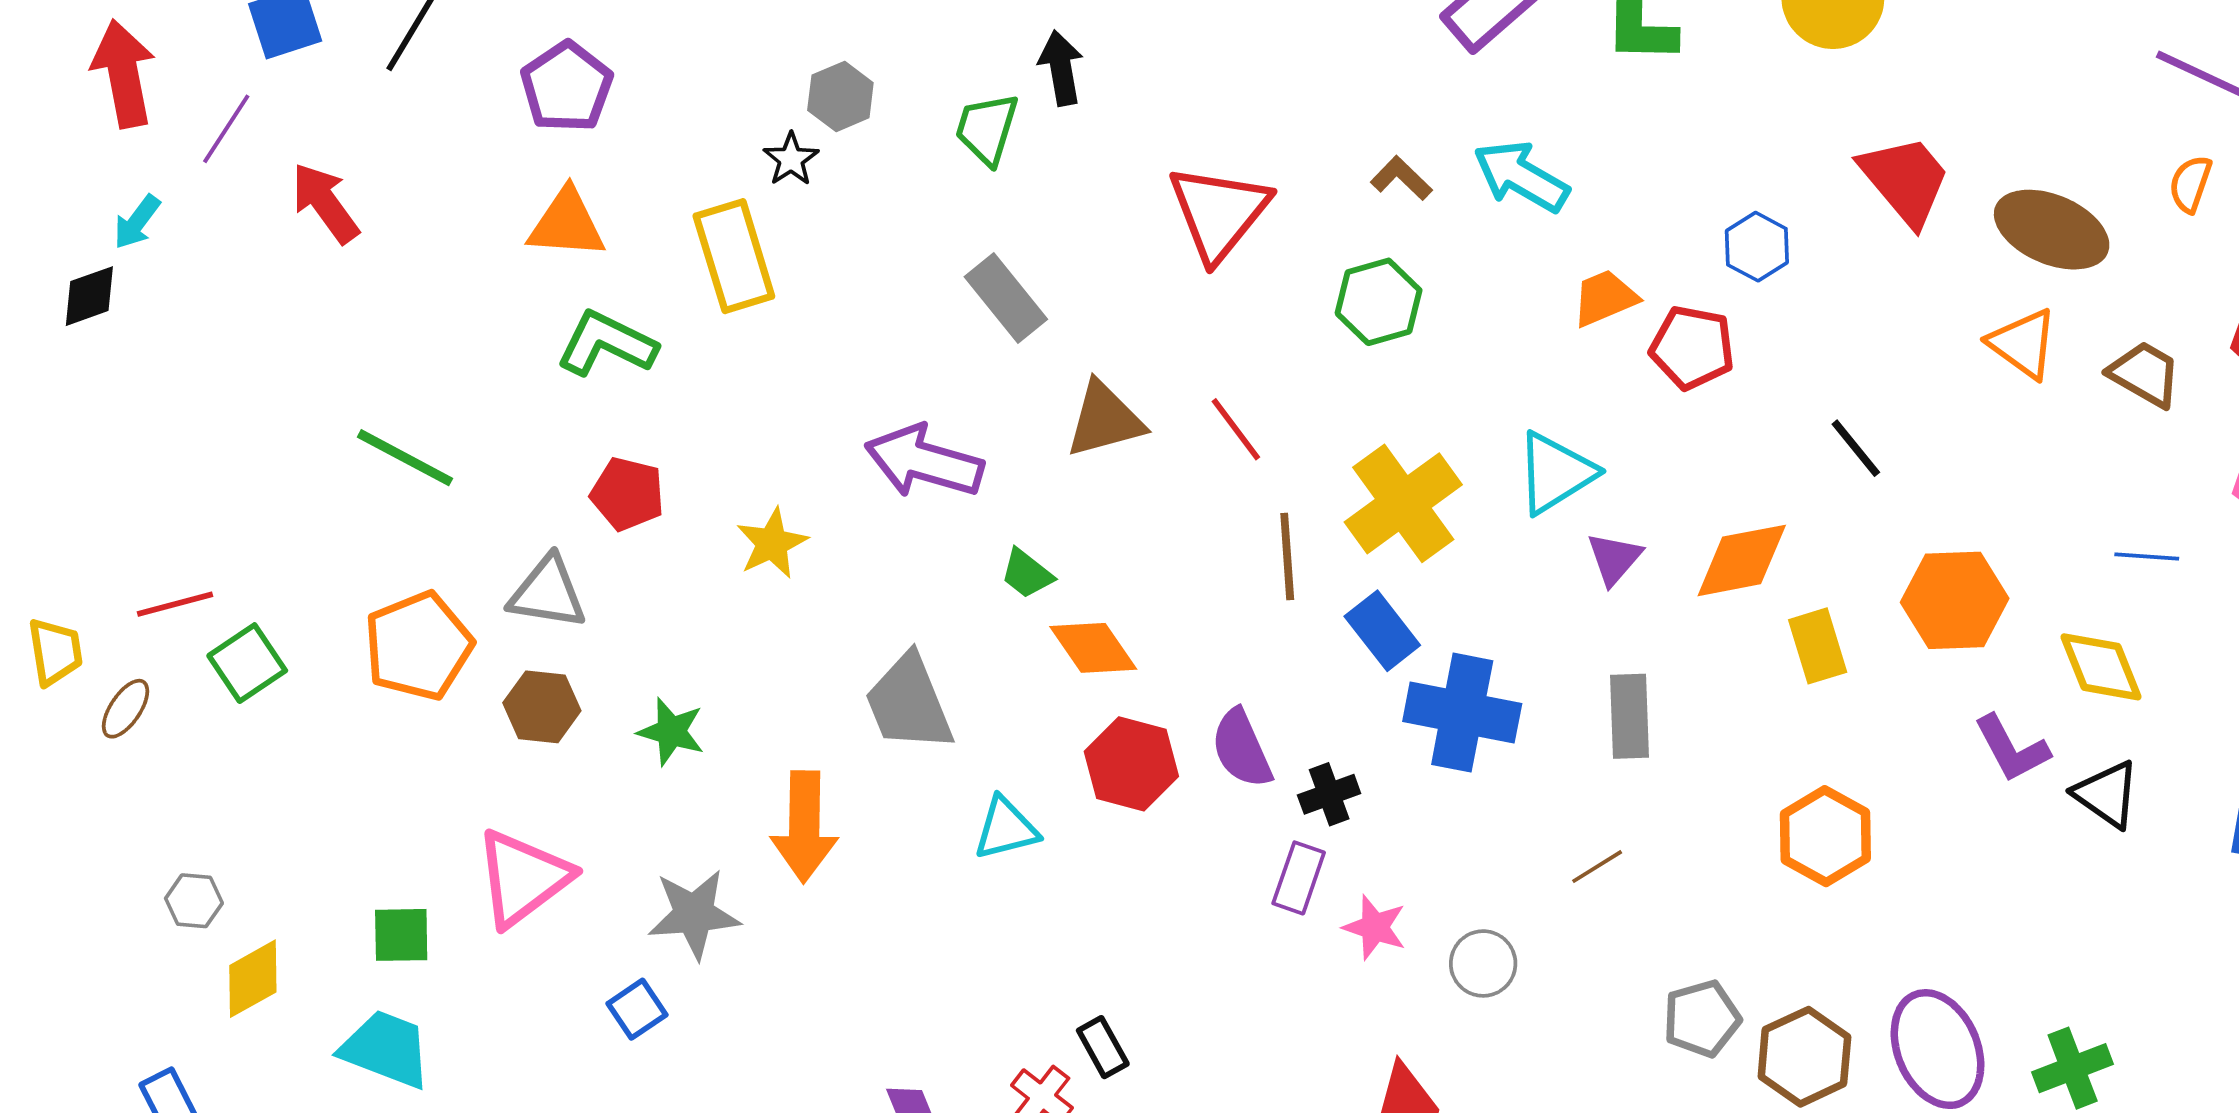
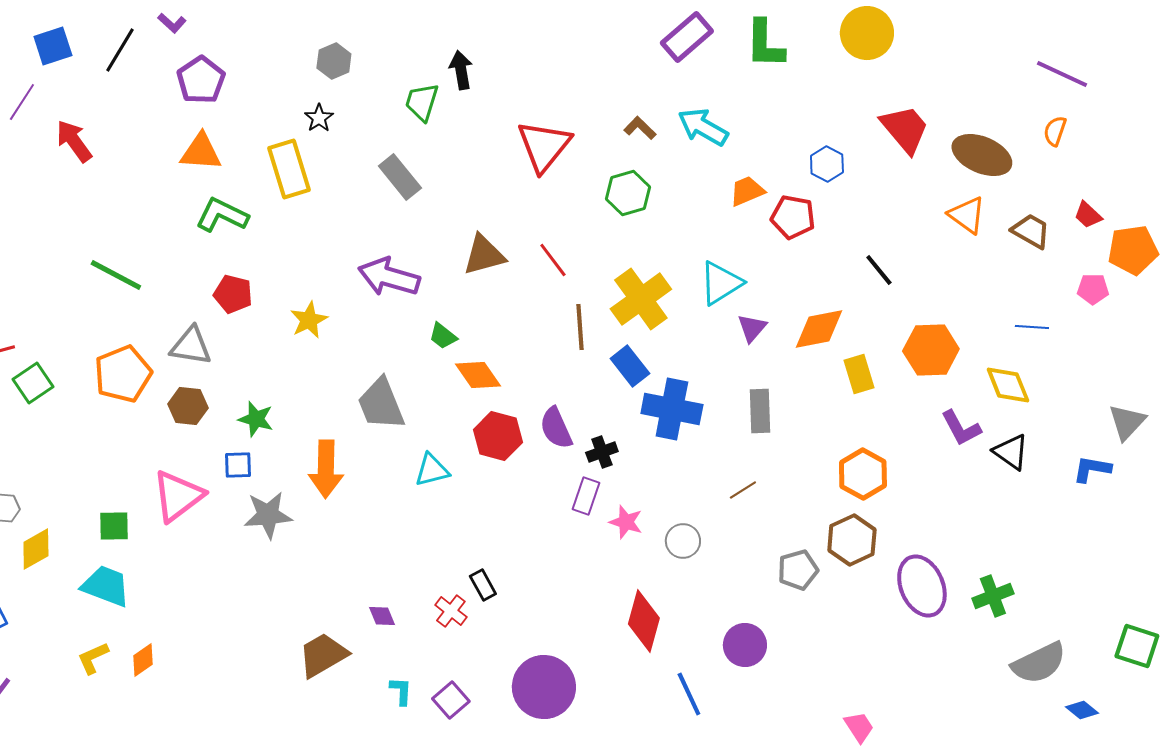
gray hexagon: (840, 96) -> (334, 61), moved
gray rectangle: (1006, 298) -> (400, 177), moved
blue square: (637, 1009) -> (238, 465), moved, turned 32
brown hexagon: (1804, 1057) -> (852, 540), moved

